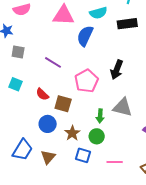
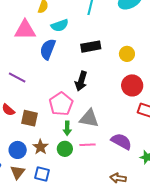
black rectangle: (127, 24) -> (91, 47), moved
pink pentagon: (86, 81) -> (61, 104), moved
blue circle: (48, 124) -> (18, 150), moved
blue square: (83, 155) -> (42, 174), moved
pink line: (115, 162) -> (88, 145), moved

